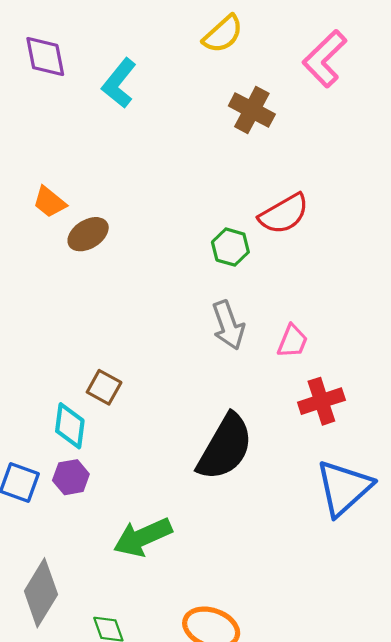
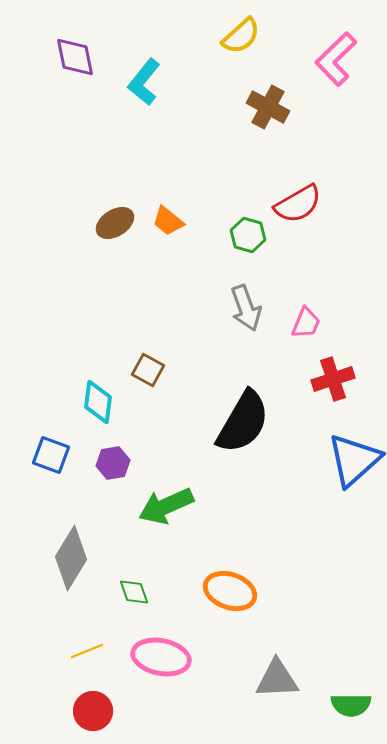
orange trapezoid: (50, 202) -> (168, 221), moved
brown square: (104, 387) -> (148, 370), moved
purple hexagon: (71, 477) -> (113, 463), moved

